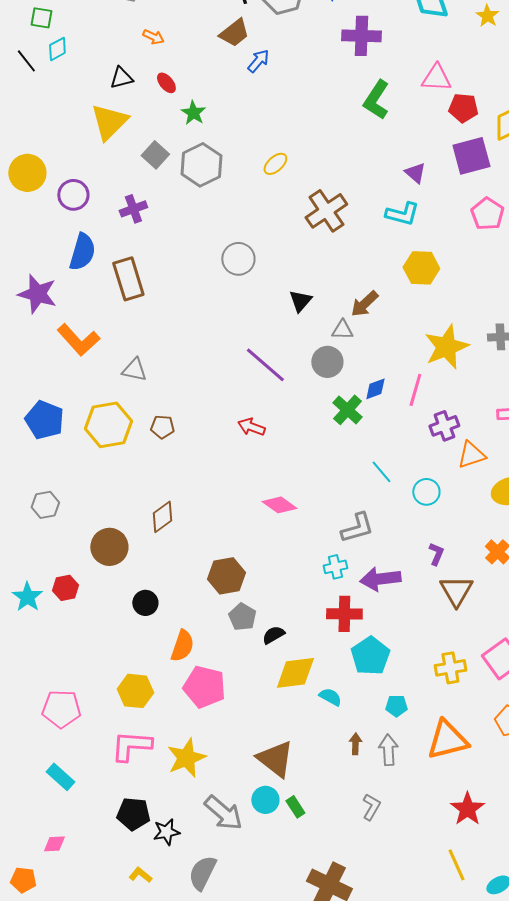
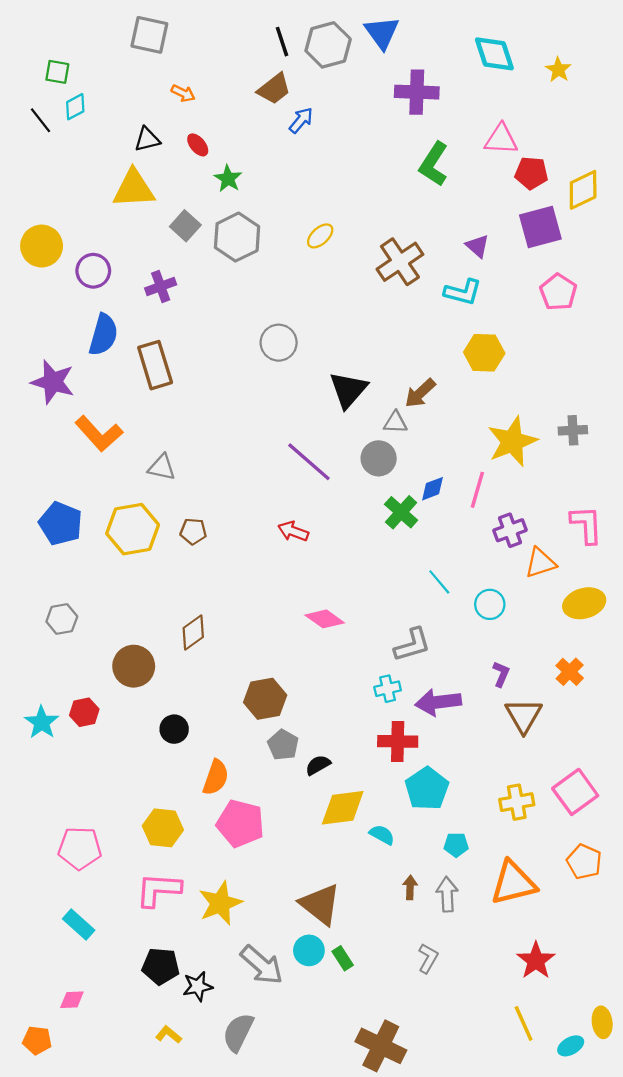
yellow triangle: (109, 122) -> (134, 189), turned 42
brown cross: (326, 211) -> (400, 262), moved
black triangle: (300, 301) -> (348, 390), size x1.5

